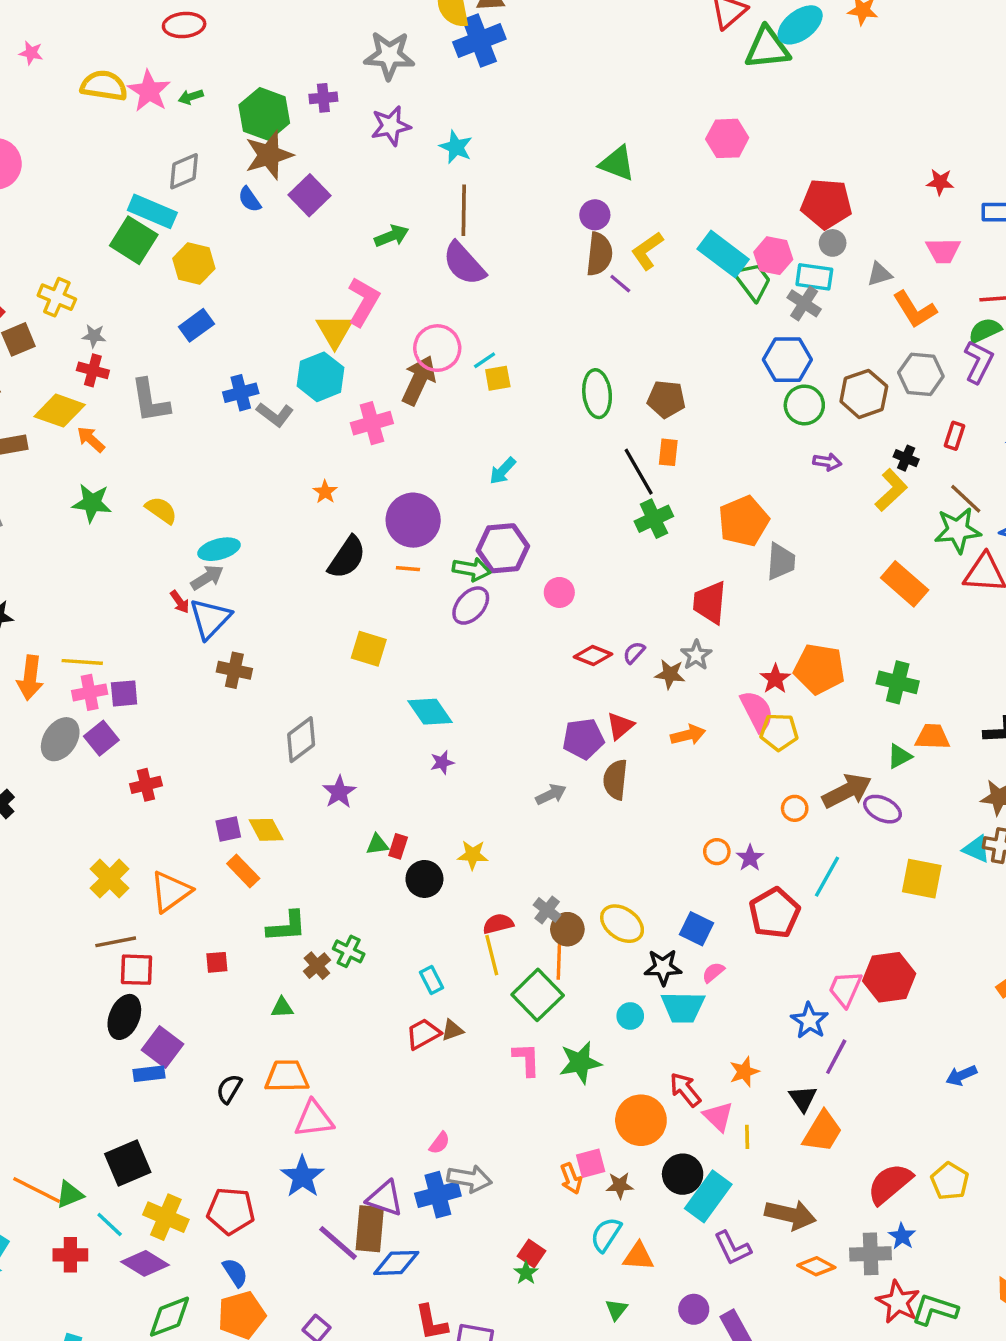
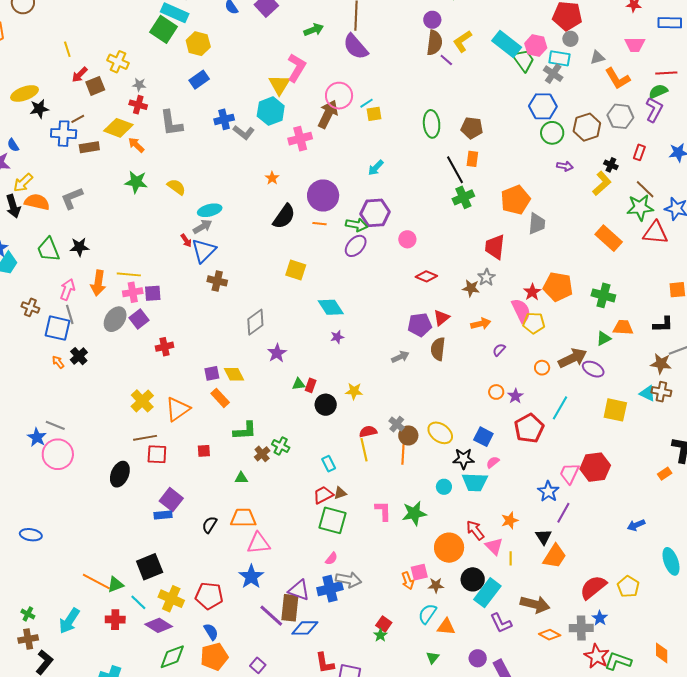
purple semicircle: (634, 653) -> (499, 350), moved
green square: (538, 995) -> (333, 520), moved, turned -32
black ellipse: (124, 1017) -> (120, 474), moved

